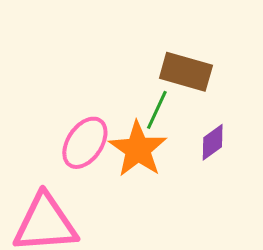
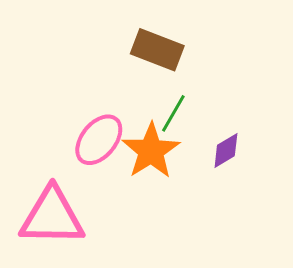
brown rectangle: (186, 72) -> (157, 50), moved

